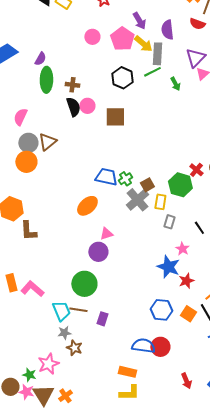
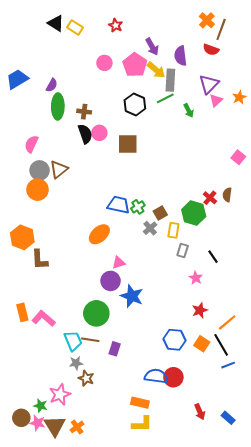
gray cross: (137, 200) -> (150, 228), size x0.6
blue star: (168, 267) -> (132, 296), moved

